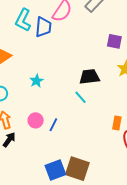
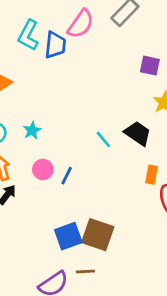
black trapezoid: (89, 77) -> (138, 133), moved, turned 40
cyan star: (36, 81) -> (32, 130), moved

